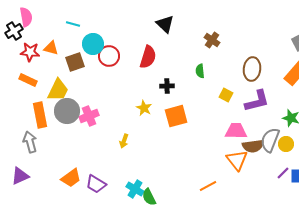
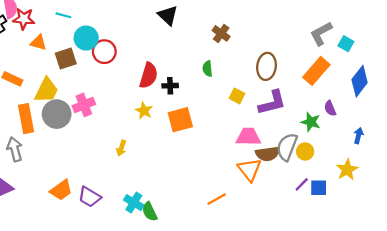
red star: (30, 52) -> (24, 19), moved
red semicircle: (148, 57) -> (149, 75), moved
pink cross: (89, 116) -> (84, 105), moved

